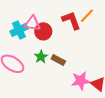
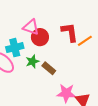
orange line: (87, 16) -> (85, 41), moved
cyan cross: (19, 30) -> (15, 48), moved

